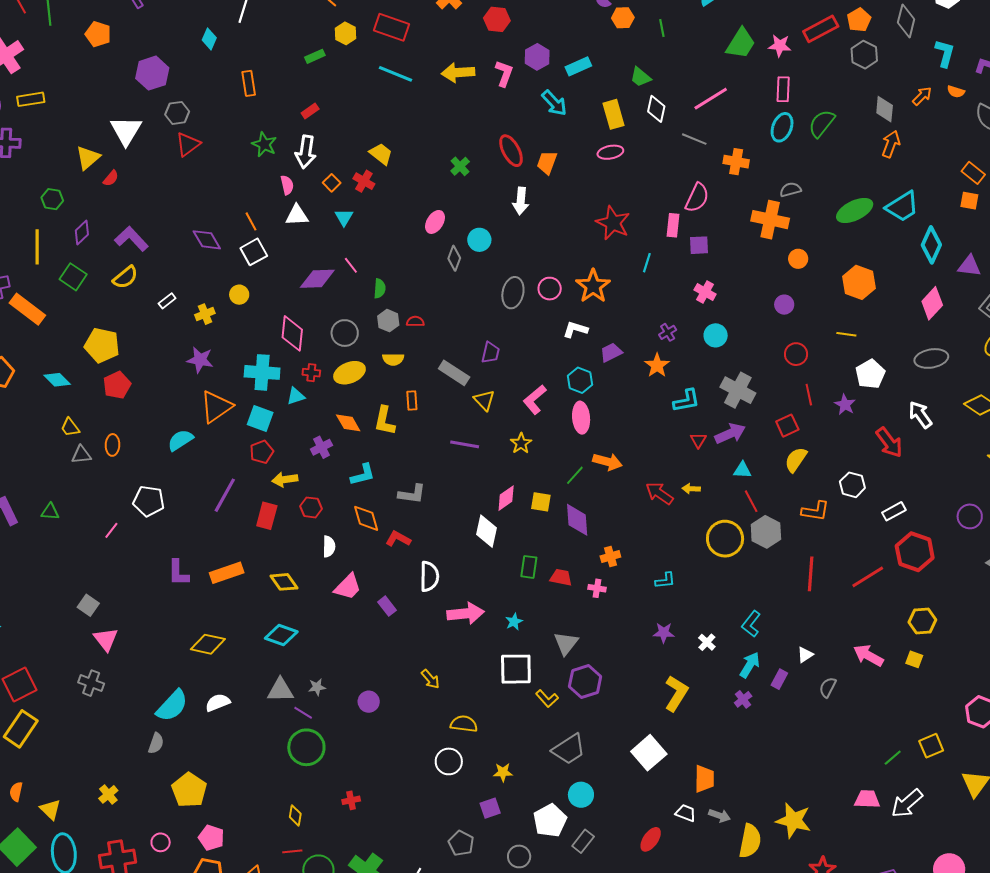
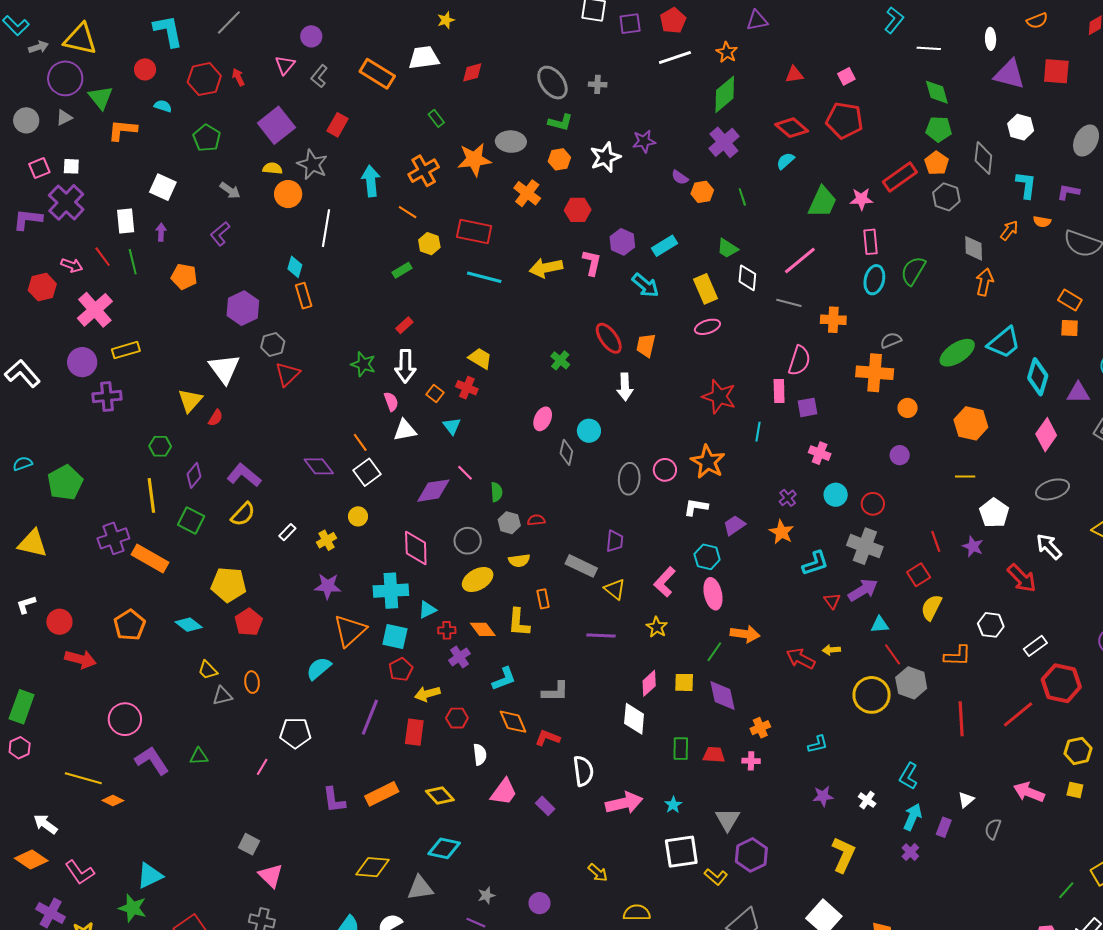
orange rectangle: (249, 83) -> (304, 296), moved
red circle: (796, 354) -> (873, 504), moved
red cross: (311, 373) -> (447, 630), moved
gray triangle: (280, 690) -> (420, 888), moved

